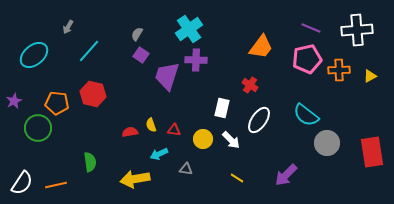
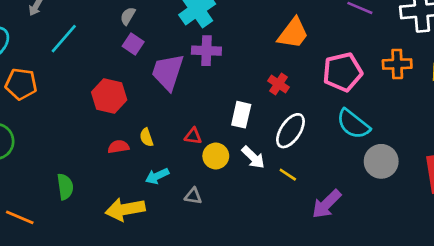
pink pentagon: (307, 59) -> (343, 72), moved
red hexagon: (93, 94) -> (109, 96), moved
orange pentagon: (57, 103) -> (21, 84), moved
red triangle: (174, 130) -> (193, 136), moved
yellow line: (237, 178) -> (288, 175), moved
orange line: (56, 185) -> (20, 217), turned 35

